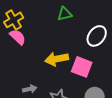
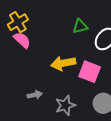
green triangle: (65, 14) -> (80, 26), moved

